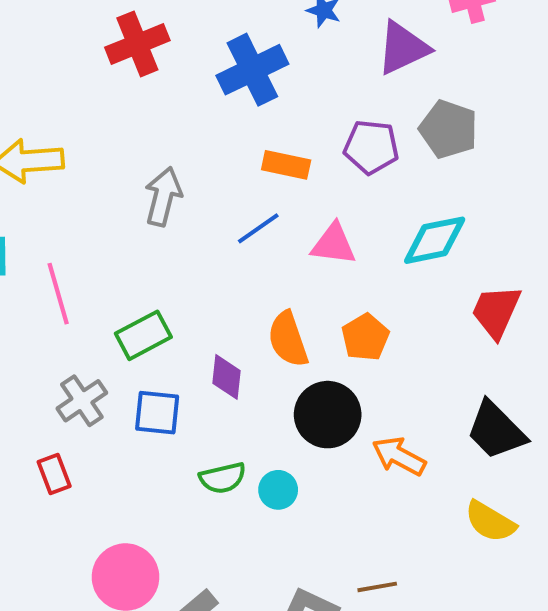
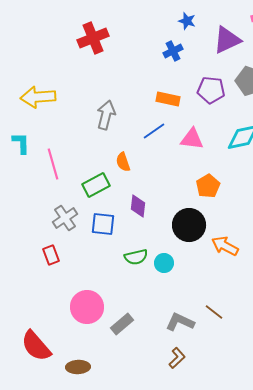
blue cross: (252, 70) -> (173, 51), moved, size x0.6
orange semicircle: (288, 339) -> (123, 162), moved, size x0.7
brown line: (377, 587) -> (214, 312), turned 48

